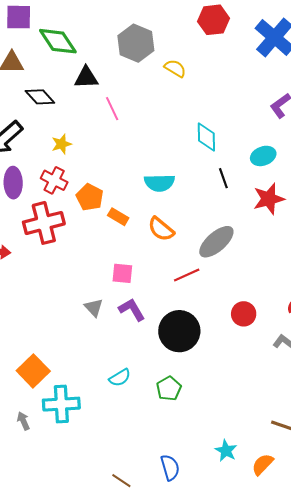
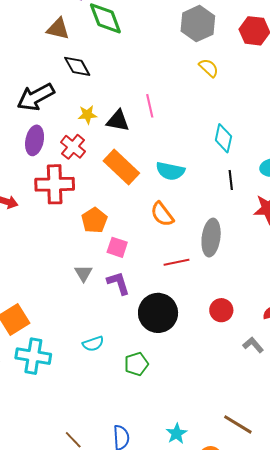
gray hexagon: (136, 43) -> (198, 24), moved
black triangle: (86, 77) -> (118, 121), moved
pink line: (112, 109) -> (150, 106), moved
orange pentagon: (90, 197) -> (94, 220), moved
orange rectangle: (118, 217) -> (121, 167), moved, size x1.8
gray ellipse: (216, 242) -> (211, 238), turned -54

